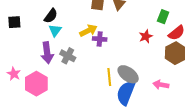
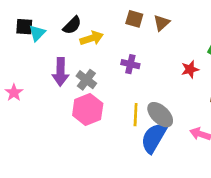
cyan triangle: (55, 30) -> (37, 33), moved
yellow arrow: (88, 31) -> (92, 38), moved
pink hexagon: (36, 84) -> (88, 109), moved

